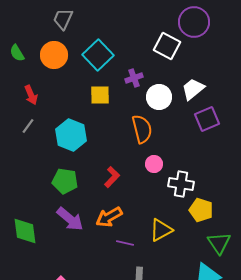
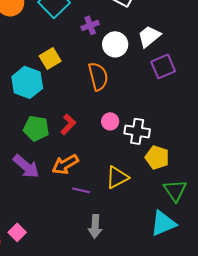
yellow square: (100, 95) -> (50, 58), moved, turned -30
pink circle: (154, 164) -> (110, 121), moved
green pentagon: (65, 181) -> (36, 128), moved

